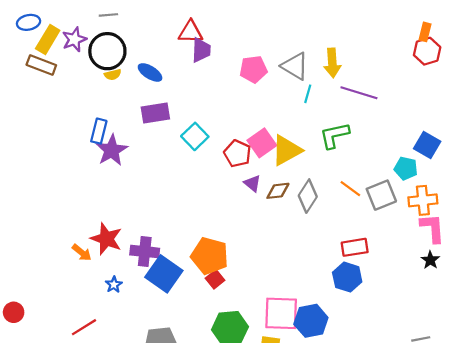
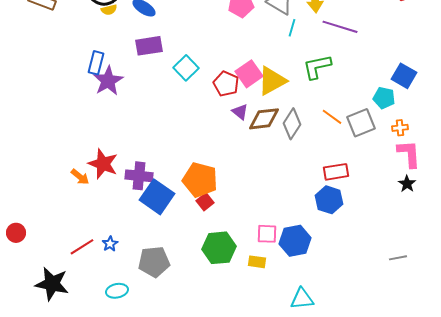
brown diamond: (278, 191) -> (264, 119), size x1.4
orange cross: (423, 200) -> (400, 128), size x0.6
blue star: (114, 285) -> (110, 244), moved
pink square: (281, 313) -> (267, 234), size x0.6

